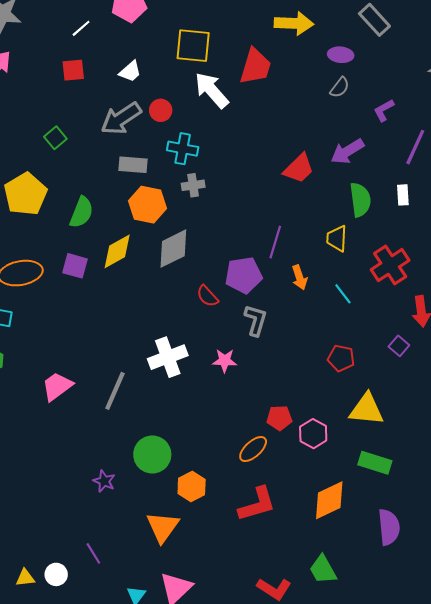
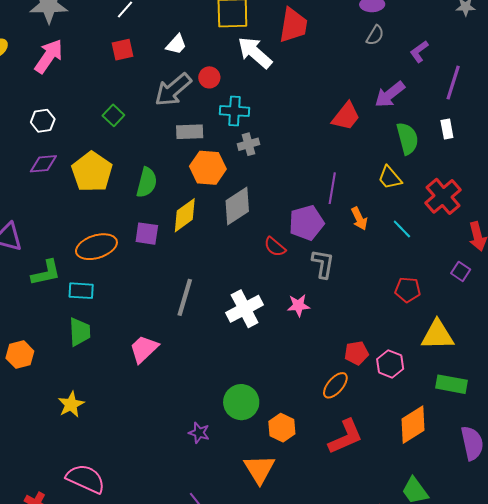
yellow trapezoid: (337, 238) -> (390, 178), turned -36
gray line: (115, 391) -> (185, 297), moved

